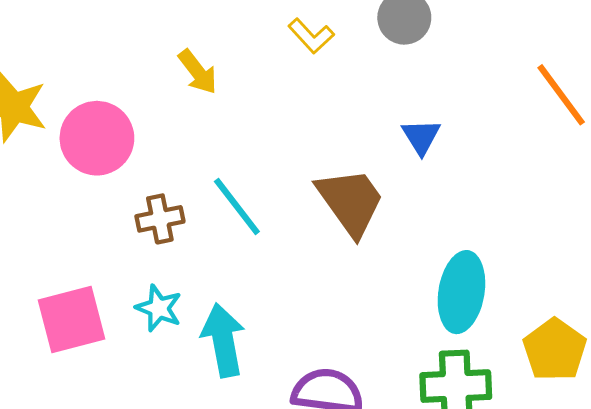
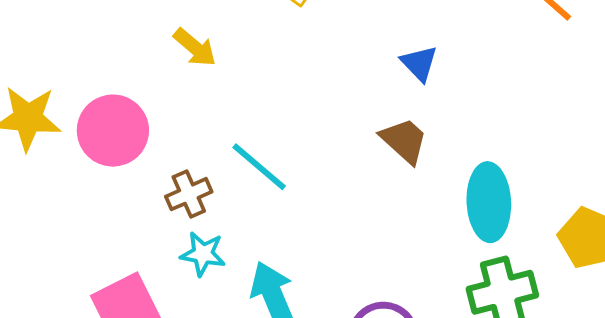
brown trapezoid: (351, 202) -> (404, 141), moved, size x0.7
cyan star: (159, 308) -> (203, 254), moved

